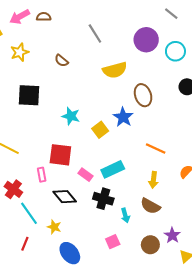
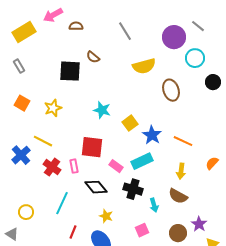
gray line: (171, 14) -> (198, 26), moved
brown semicircle: (44, 17) -> (76, 26), moved
cyan circle: (175, 51) -> (195, 58), moved
yellow star: (20, 52) -> (53, 108), moved
black square: (29, 95) -> (70, 71), moved
blue star: (123, 117) -> (152, 135), moved
red cross: (13, 189) -> (52, 167), moved
cyan line: (29, 213) -> (62, 203), turned 60
yellow star: (54, 227) -> (106, 216), moved
red line: (25, 244) -> (73, 232), moved

